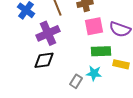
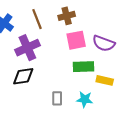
cyan star: (94, 73) -> (85, 99), moved
gray rectangle: (76, 81) -> (57, 98), turned -32

